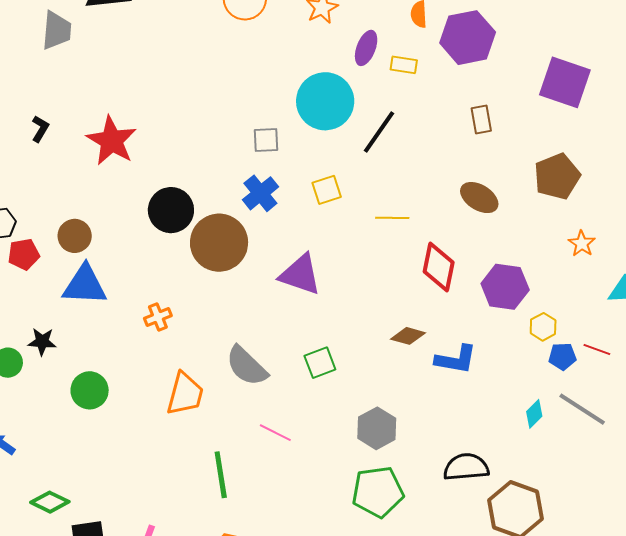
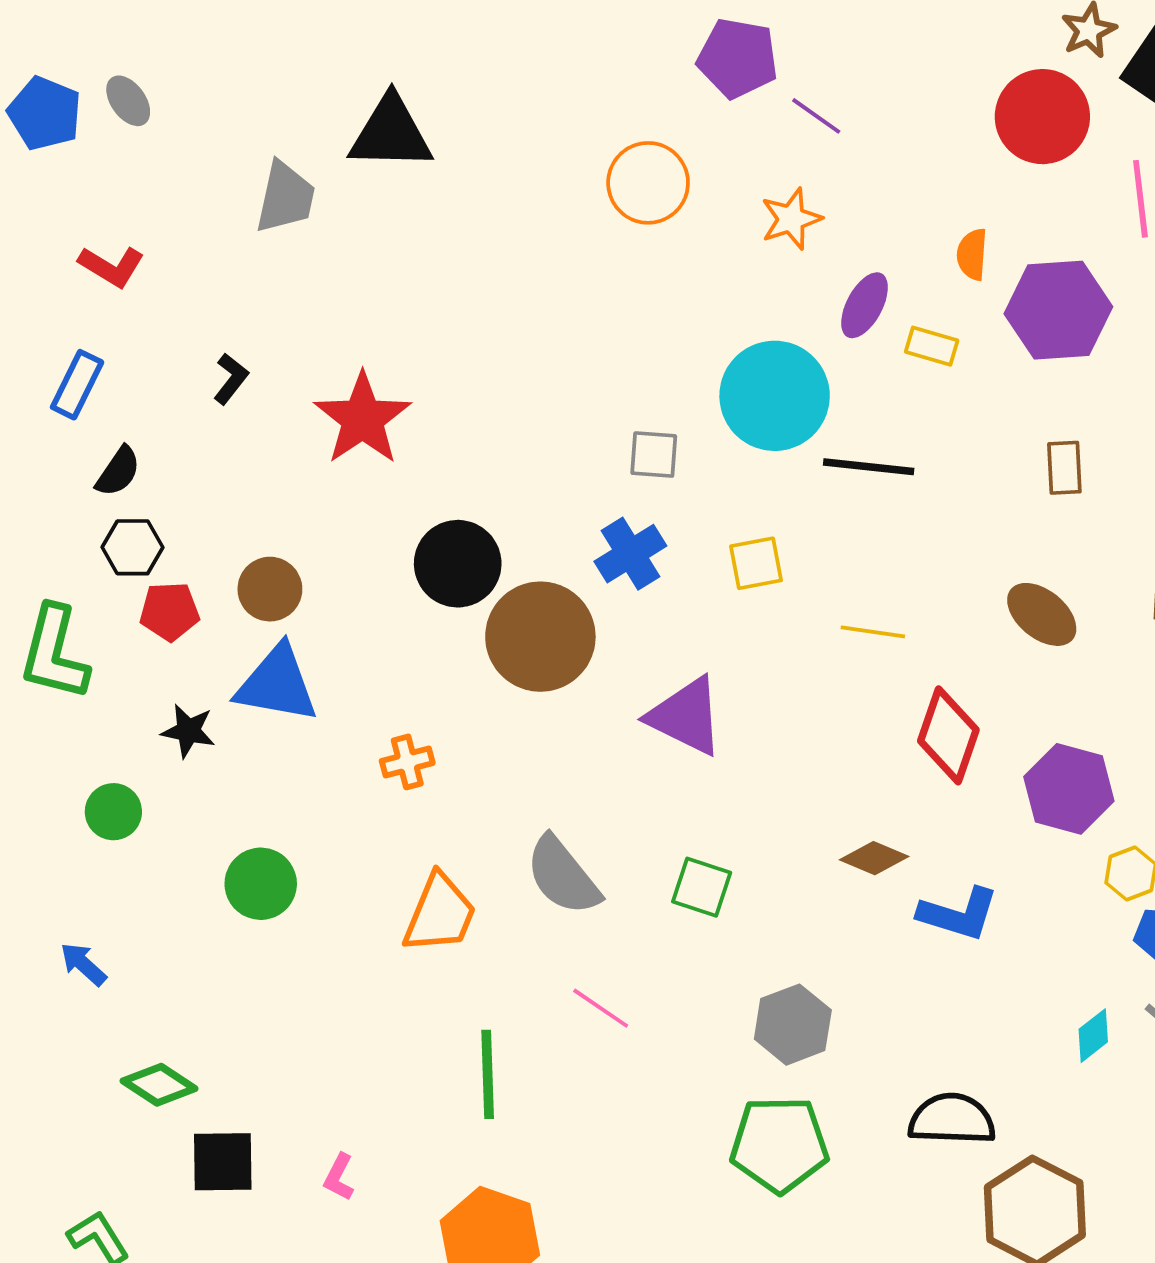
black line: (379, 132) -> (869, 467), turned 54
black star: (42, 342) -> (188, 731), moved
green square: (320, 363) -> (702, 887), turned 32

